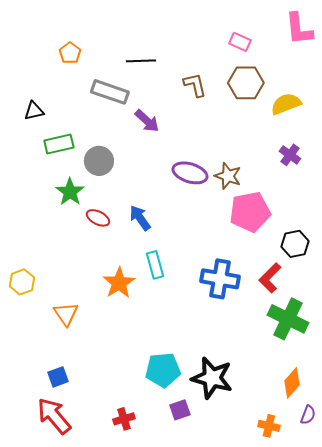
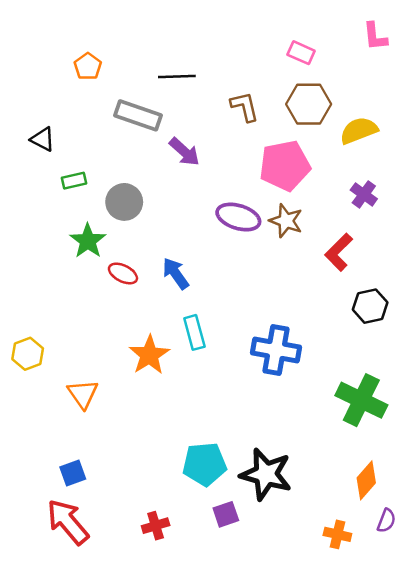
pink L-shape: (299, 29) -> (375, 36), size x0.7
black triangle: (34, 111) -> (43, 139), turned 40
green rectangle: (59, 144) -> (74, 181), size x0.7
pink pentagon: (250, 212) -> (285, 166), moved
red L-shape: (270, 278) -> (339, 252), moved

